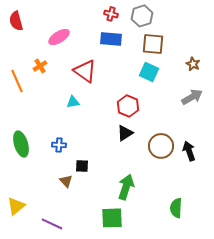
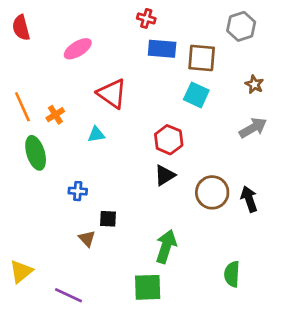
gray hexagon: (142, 16) -> (241, 26), moved
blue rectangle: (111, 39) -> (162, 49), moved
orange cross: (40, 66) -> (55, 115), moved
green ellipse: (21, 144) -> (36, 153), moved

